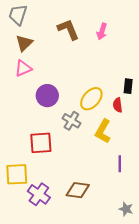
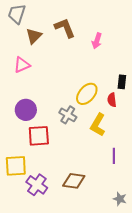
pink arrow: (102, 32) -> (97, 41), moved
brown triangle: (24, 43) -> (34, 36), moved
purple circle: (47, 96) -> (26, 110), moved

